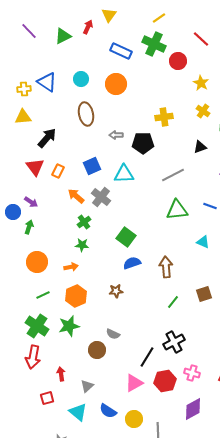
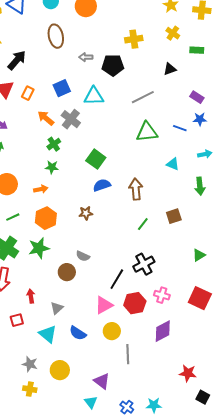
yellow circle: (134, 419) -> (112, 331), moved

